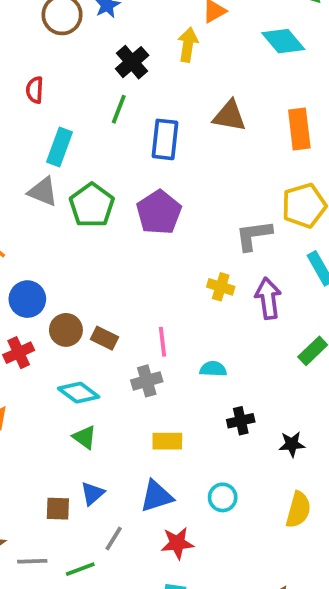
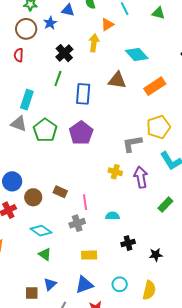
cyan diamond: (283, 41) -> (137, 55), moved
red semicircle: (35, 90) -> (19, 55), moved
orange rectangle: (299, 129) -> (155, 86), turned 65
brown rectangle: (104, 338) -> (60, 192), moved
yellow semicircle: (298, 510) -> (149, 290), moved

